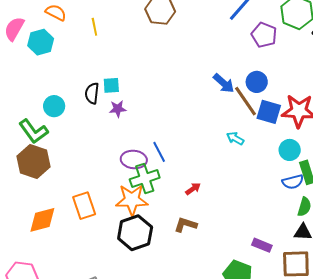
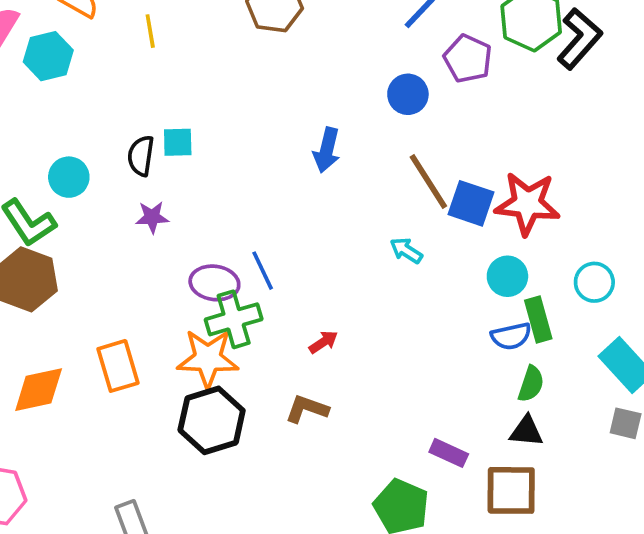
blue circle: (257, 82) -> (408, 94), moved
blue arrow: (224, 83) -> (327, 150), moved, turned 60
purple star: (118, 109) -> (152, 217), moved

